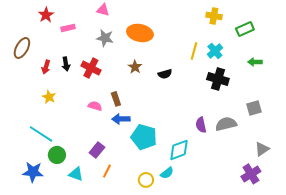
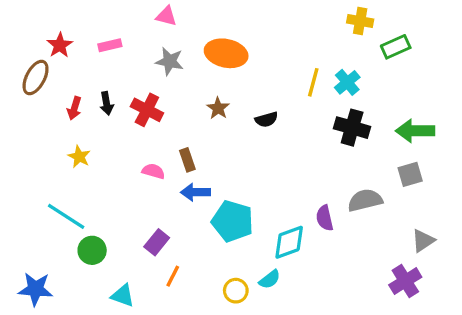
red star: (46, 15) -> (60, 45), moved
yellow cross: (214, 16) -> (360, 21), moved
green arrow: (255, 62) -> (415, 131), moved, size x1.6
purple semicircle: (201, 125) -> (325, 218), moved
blue star: (33, 172) -> (36, 289), moved
cyan triangle: (76, 174) -> (123, 296), moved

